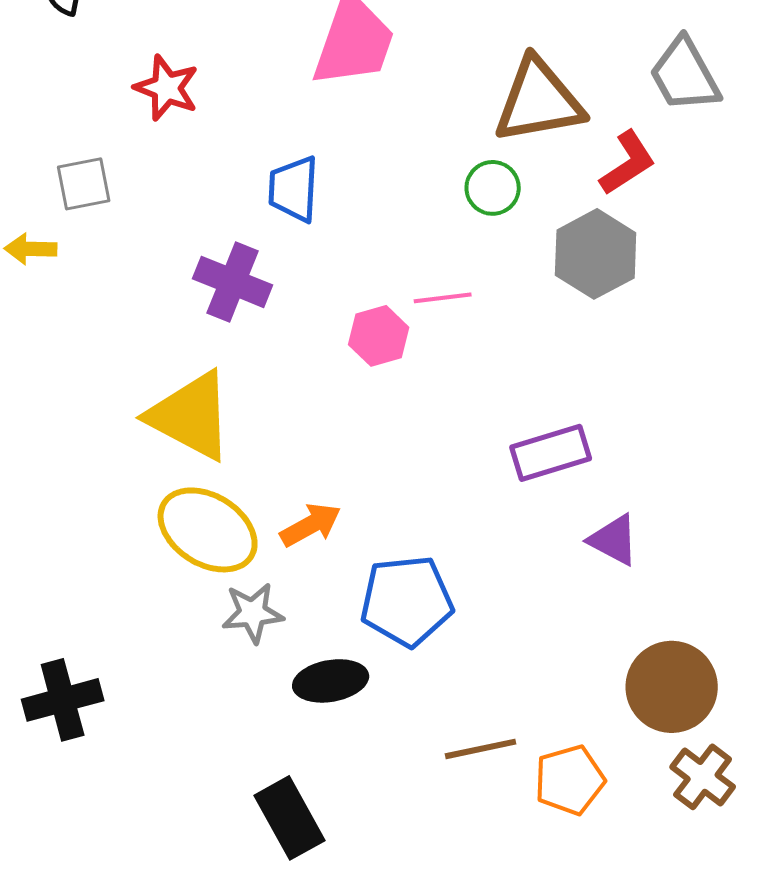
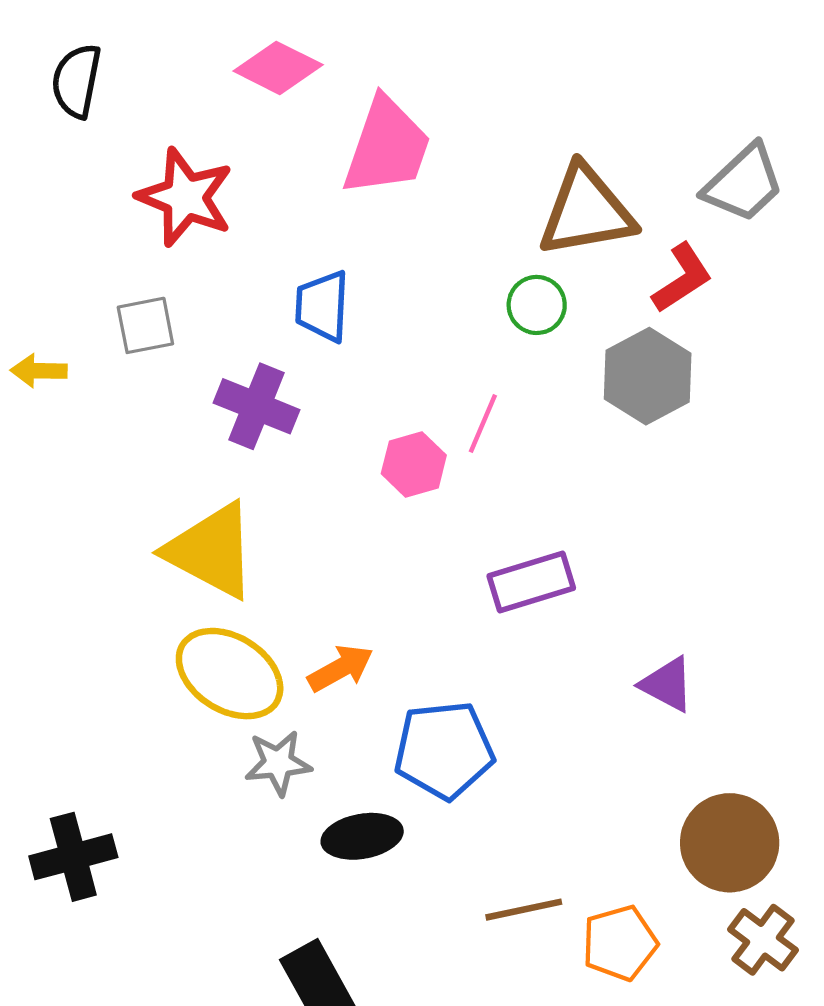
gray trapezoid: (685, 75) -> (744, 183), turned -104
red star: (167, 88) -> (185, 197), size x1.4
gray square: (84, 184) -> (145, 325), moved
pink line: (443, 298) -> (483, 424), turned -60
purple rectangle: (551, 453) -> (531, 582), moved

